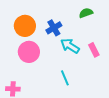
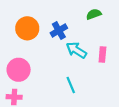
pink rectangle: (94, 50) -> (102, 54), turned 32
pink circle: (29, 52) -> (19, 70), moved

